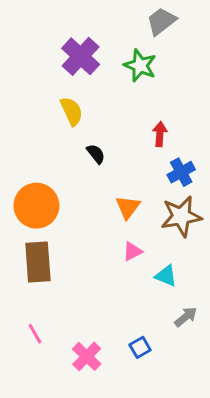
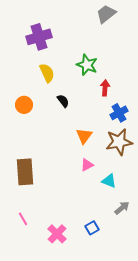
purple cross: (81, 56) -> (39, 37), moved, turned 30
green star: (140, 66) -> (87, 65), moved
orange circle: (36, 206) -> (24, 105), moved, size x0.6

